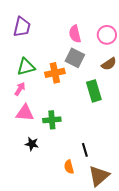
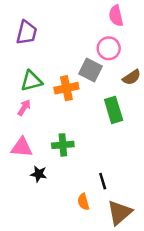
pink semicircle: (75, 34) -> (116, 16), moved
pink circle: (107, 35) -> (109, 48), moved
pink triangle: (25, 113) -> (22, 147), moved

